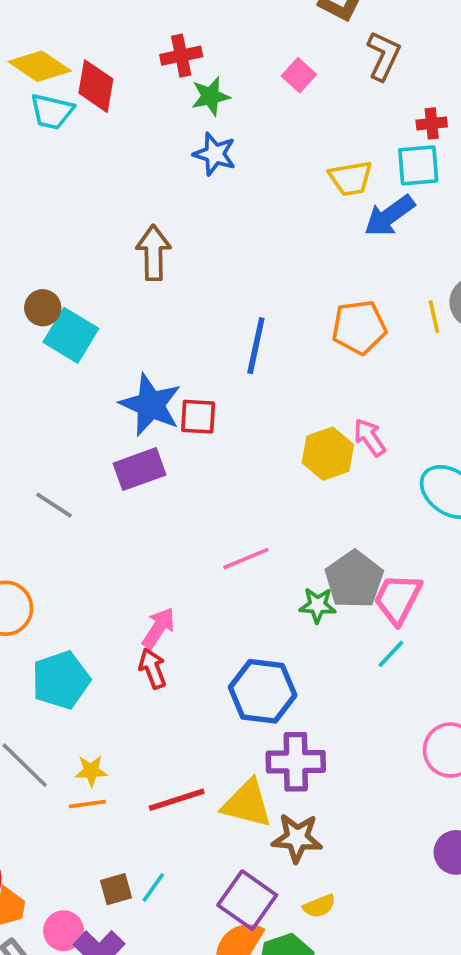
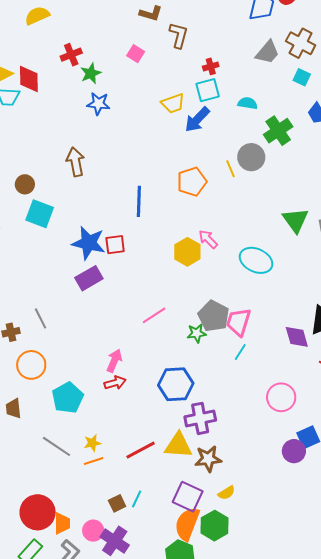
brown circle: (43, 308) -> (25, 184), moved
gray line: (54, 505) -> (41, 318), moved, turned 40
red arrow: (153, 668) -> (115, 383), turned 105

